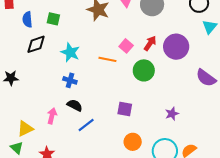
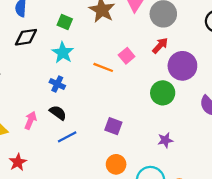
green square: (53, 19) -> (65, 22), moved
red arrow: (150, 43) -> (160, 46), moved
green circle: (144, 70) -> (163, 93), moved

